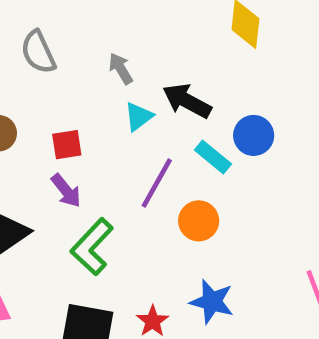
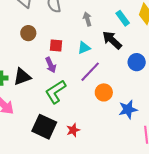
cyan triangle: (139, 117) -> (84, 48), moved
cyan rectangle: (213, 157) -> (123, 18), moved
blue star: (212, 302) -> (128, 109), moved, turned 30

